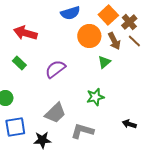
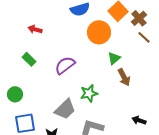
red arrow: (25, 33) -> (35, 29), size x0.6
brown arrow: (114, 41) -> (124, 77), moved
green star: (95, 97) -> (89, 93), moved

